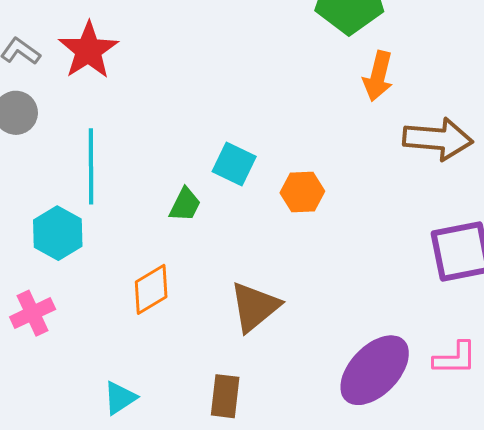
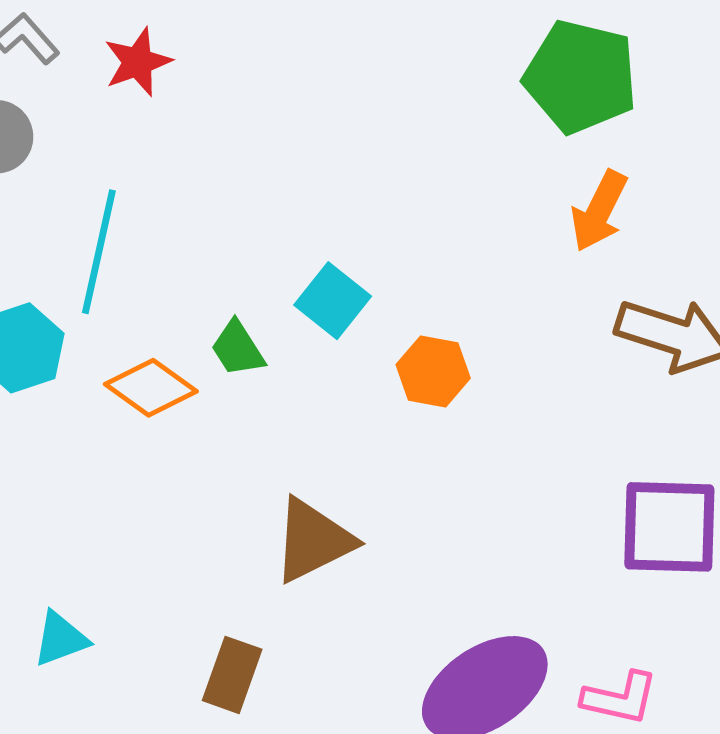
red star: (88, 50) -> (138, 62), size x0.7
green trapezoid: (185, 205) -> (238, 349), turned 108
orange diamond: (151, 289) -> (151, 388), moved, turned 54

